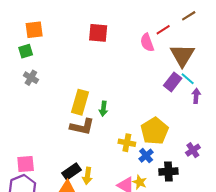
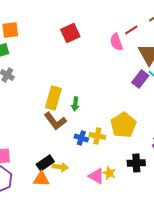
red square: (98, 33) -> (70, 33), turned -30
brown L-shape: (82, 127) -> (55, 121), turned 40
blue cross: (146, 156) -> (81, 138), moved, turned -32
yellow arrow: (87, 176) -> (60, 167), turned -91

